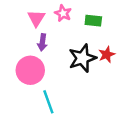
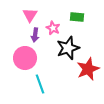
pink star: (63, 13) -> (53, 28), moved
red star: (107, 55) -> (88, 69), moved, size x1.6

